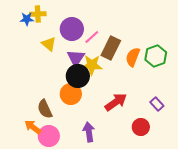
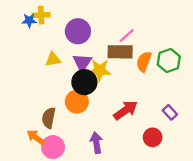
pink line: (92, 37) -> (127, 36), moved
yellow triangle: (49, 44) -> (53, 59), moved, turned -49
brown rectangle: (111, 48) -> (120, 52), turned 65
brown semicircle: (45, 109) -> (49, 118), turned 36

